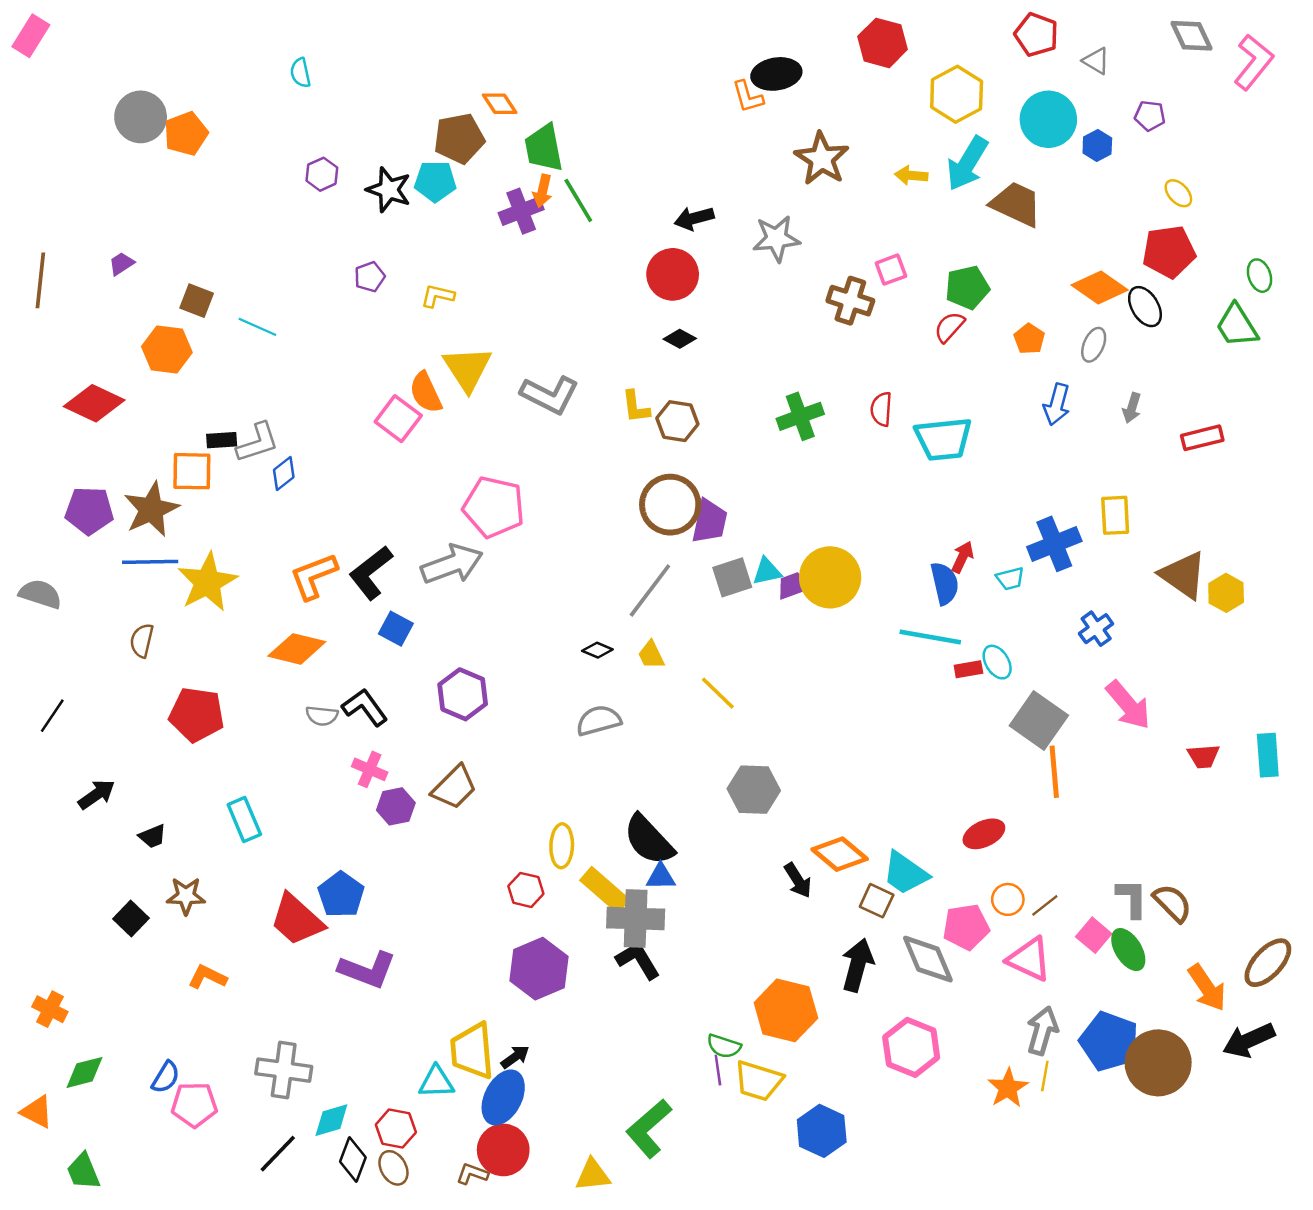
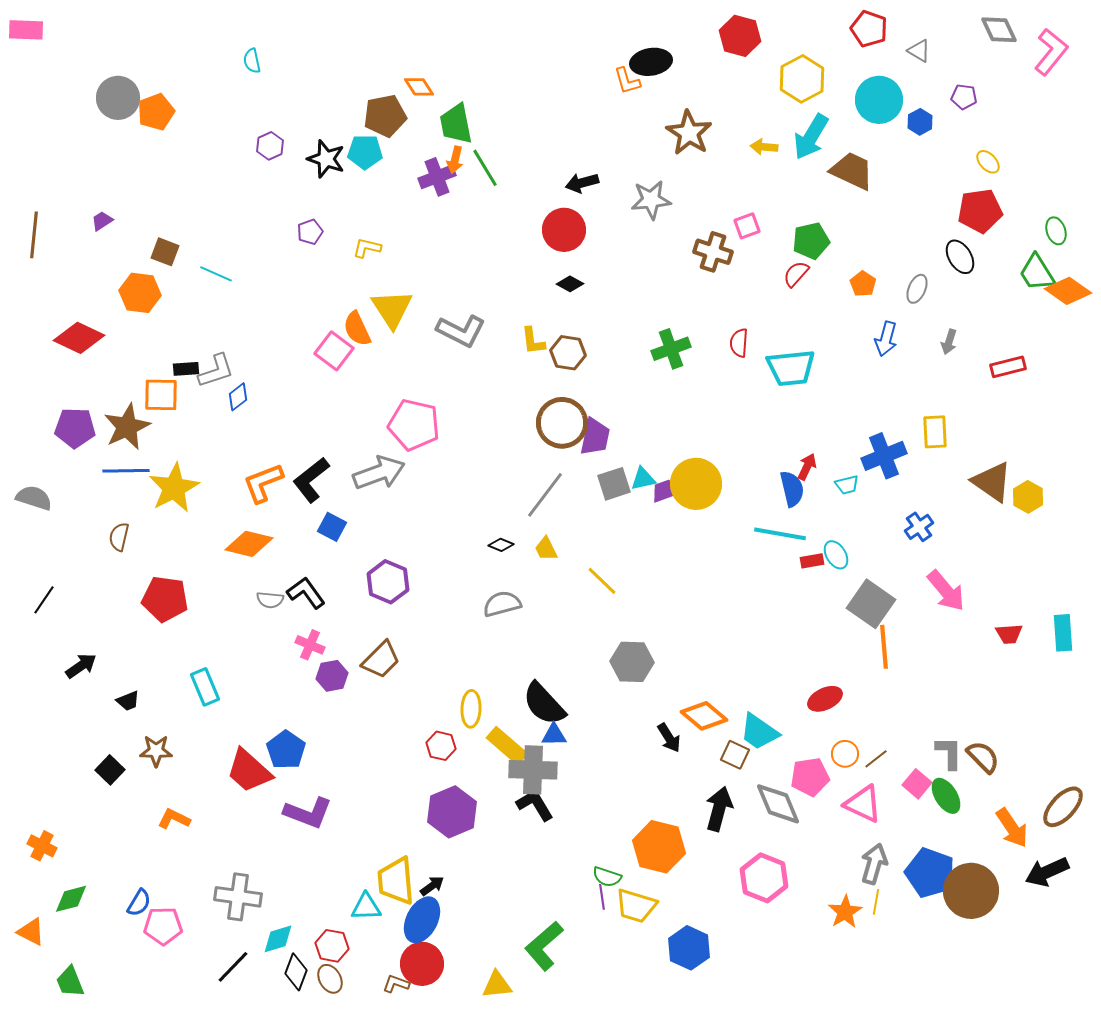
pink rectangle: (31, 36) -> (26, 30), turned 60
orange diamond: (1100, 287) -> (1068, 291), moved

